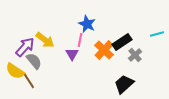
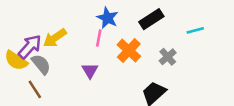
yellow arrow: (45, 40) -> (55, 38), turned 108
black rectangle: (122, 42) -> (151, 19), moved
purple triangle: (72, 54) -> (90, 71), moved
yellow semicircle: (15, 71) -> (16, 61), moved

